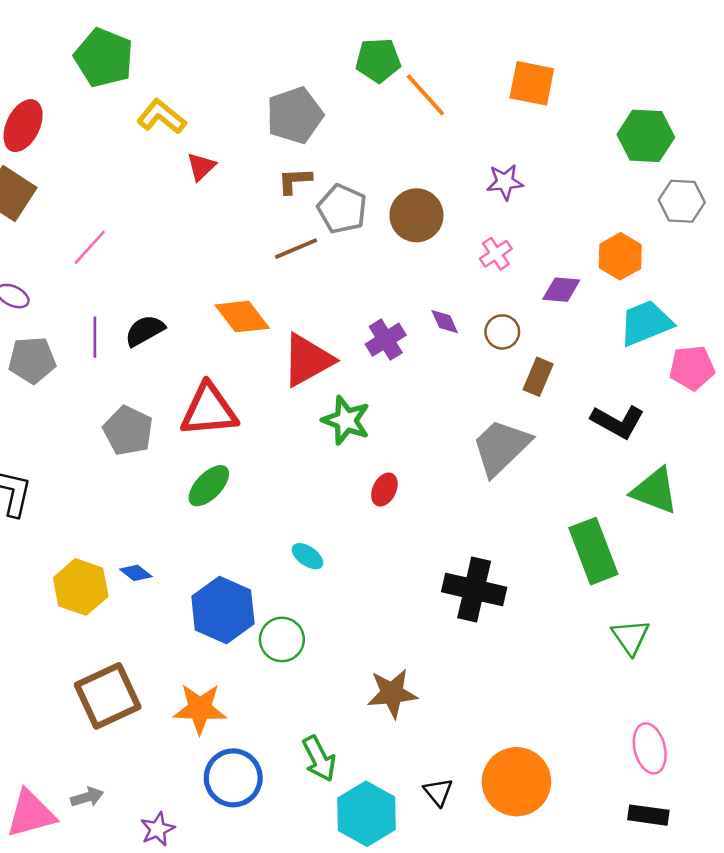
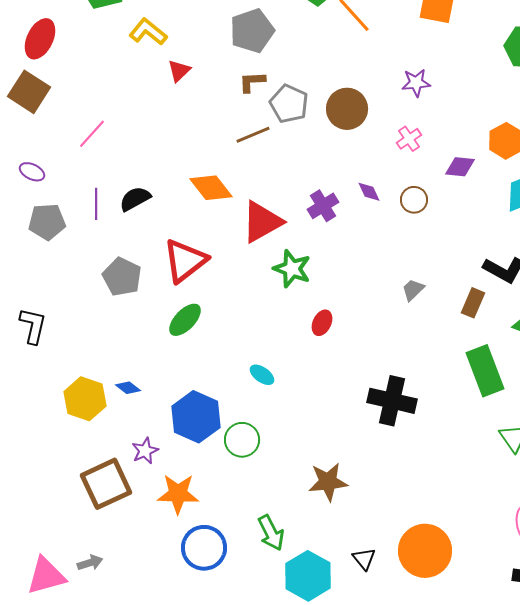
brown rectangle: (538, 377) -> (473, 303), moved
red triangle: (209, 410) -> (185, 261), turned -33
gray trapezoid: (501, 447) -> (413, 290), size x0.5
purple star: (158, 829) -> (145, 451), moved

